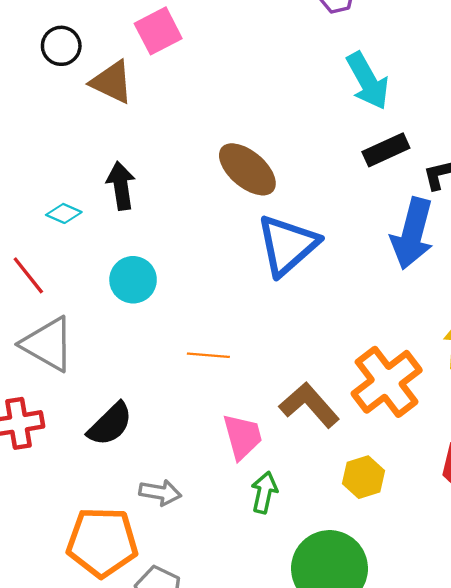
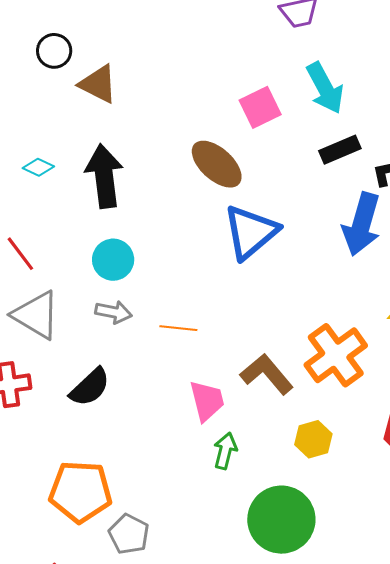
pink square: (158, 31) -> (260, 107), moved
black arrow: (121, 186) -> (104, 176), size x1.5
cyan diamond: (64, 213) -> (38, 167), moved
gray arrow: (160, 492) -> (113, 312), moved

